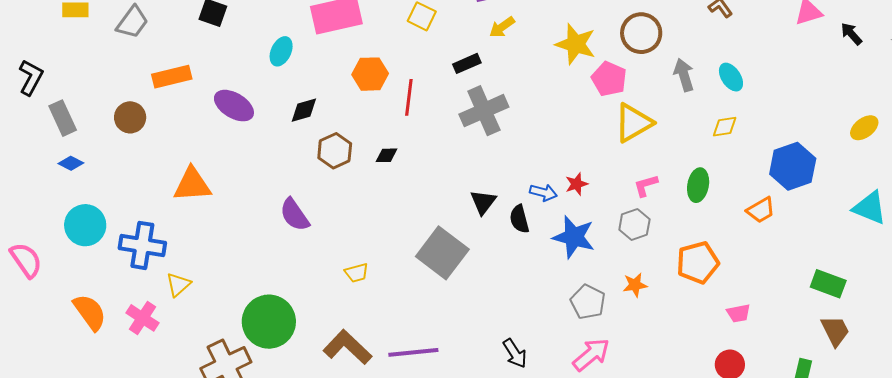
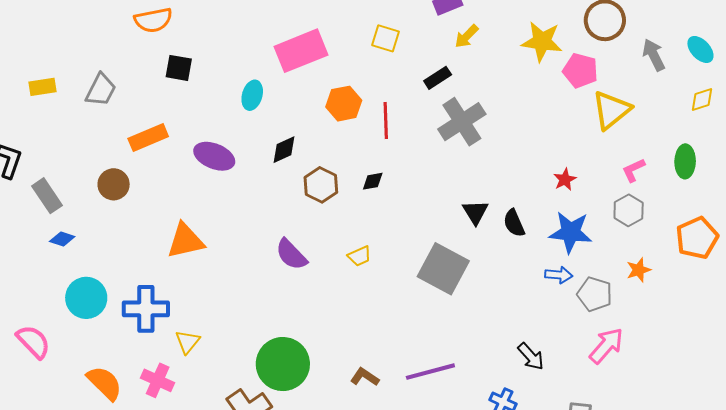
blue arrow: (543, 192) -> (559, 275), moved
yellow trapezoid: (357, 273) -> (359, 256), moved
brown L-shape: (348, 347) -> (365, 377), size x0.6

